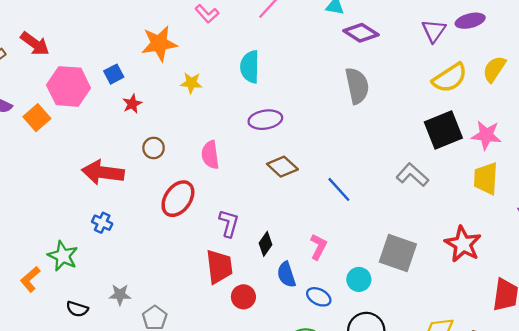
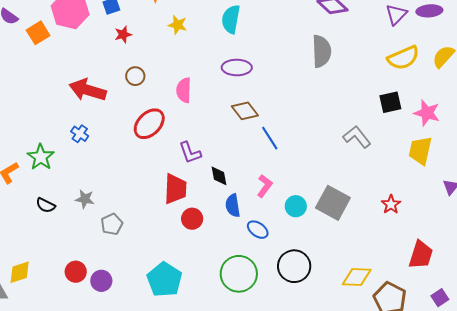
black square: (443, 130) -> (390, 102), size x0.7
blue line: (339, 189) -> (270, 138), moved
purple L-shape: (229, 223) -> (190, 153), turned 135
black diamond: (266, 244) -> (219, 176), turned -55
red star: (463, 244) -> (391, 204), size x0.6
cyan circle: (359, 279) -> (296, 206), moved

